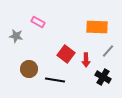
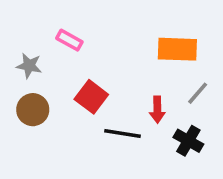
red square: (66, 54) -> (91, 97), moved
brown circle: (29, 69) -> (33, 110), moved
black line: (55, 80) -> (122, 133), moved

